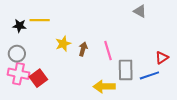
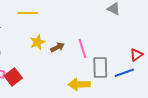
yellow line: (40, 20) -> (28, 13), moved
brown arrow: (83, 49) -> (57, 47), turned 48

